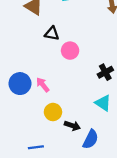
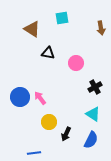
pink circle: (70, 51) -> (76, 63), moved
black arrow: (72, 126) -> (66, 134), turned 96
blue semicircle: (91, 139) -> (91, 140), moved

